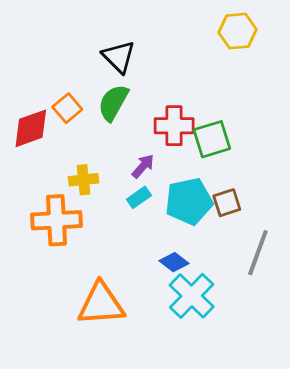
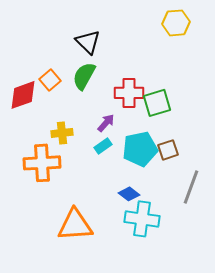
cyan cross: (192, 296) -> (142, 219), turned -36

